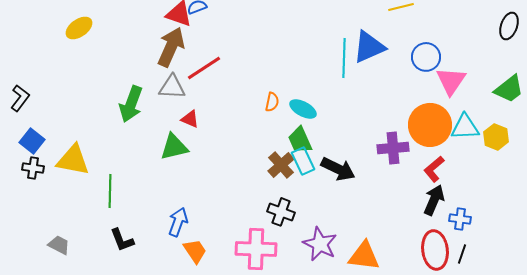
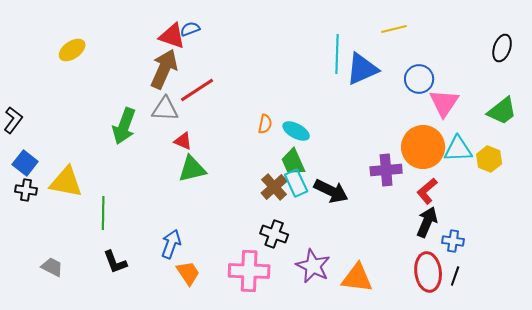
cyan line: (344, 58) -> (337, 54), moved
green triangle: (174, 147) -> (192, 169), moved

